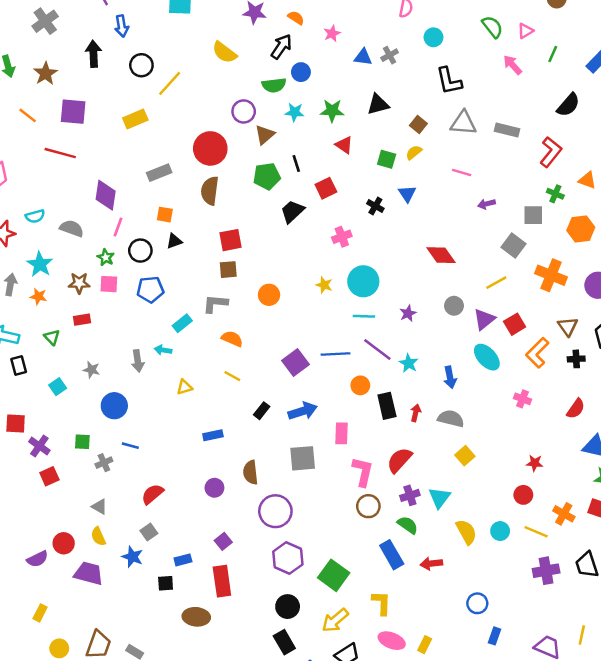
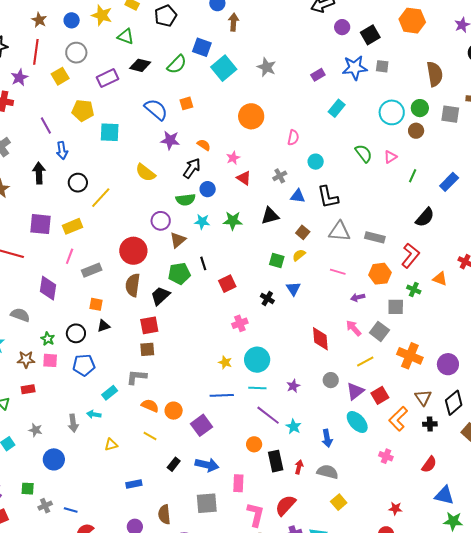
blue triangle: (363, 57) -> (298, 196), moved
pink arrow: (512, 65) -> (354, 328), moved
purple square: (73, 112) -> (41, 224), moved
red triangle: (344, 145) -> (244, 178), moved
black trapezoid: (292, 211) -> (160, 296), moved
pink line: (118, 227) -> (70, 256), moved
orange hexagon: (581, 229) -> (380, 274), moved
red diamond: (441, 255) -> (320, 339), turned 30
orange circle: (269, 295) -> (174, 411), moved
blue line: (335, 354) -> (222, 395), moved
blue arrow: (303, 411) -> (207, 465), turned 30
blue line: (130, 446) -> (71, 510), moved

